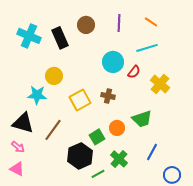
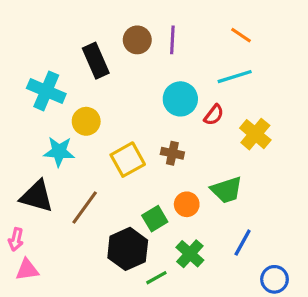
purple line: (119, 23) -> (172, 40), moved
cyan cross: (29, 36) -> (46, 91), moved
pink arrow: (18, 147) -> (16, 239), moved, turned 64
pink triangle: (17, 169) -> (27, 270), turned -35

